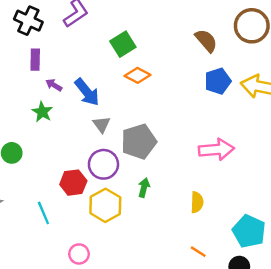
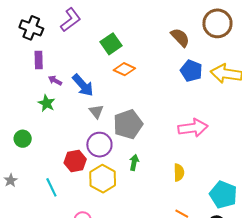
blue pentagon: (218, 81) -> (191, 71), turned -30

